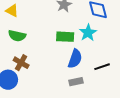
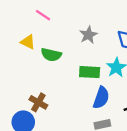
green semicircle: (17, 36) -> (51, 55), moved

